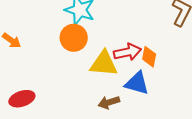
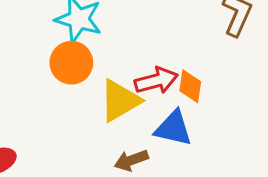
yellow triangle: (104, 64) -> (120, 101), turned -32

